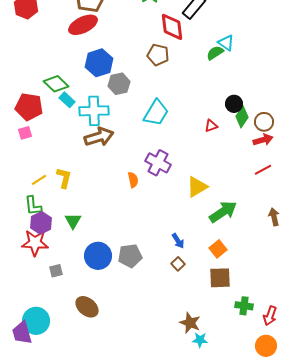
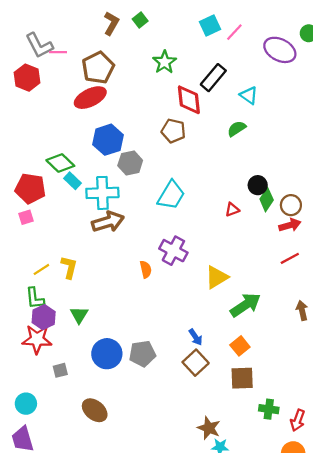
cyan triangle: (226, 43) -> (249, 95), moved
brown square: (178, 264) -> (196, 363), size x1.6
cyan circle: (36, 321) -> (26, 404), moved, size x0.7

